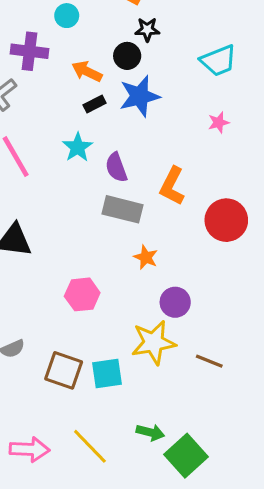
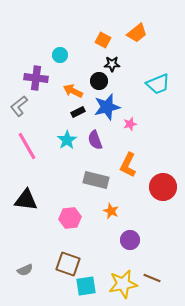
pink star: (219, 123) -> (130, 124), moved
purple semicircle: (116, 167) -> (95, 140), moved
pink hexagon: (82, 294) -> (70, 218), moved
yellow star: (153, 343) -> (123, 284), moved
brown square: (64, 370) -> (68, 264), moved

